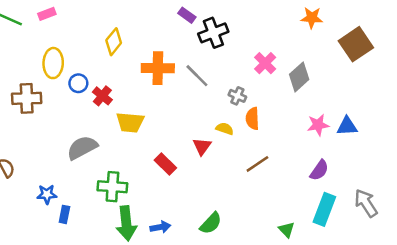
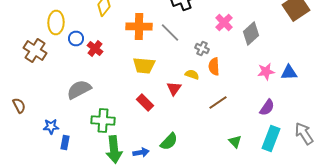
brown cross: (27, 98) -> (35, 50), turned 35
yellow trapezoid: (130, 122) -> (144, 66), moved
green semicircle: (211, 223) -> (169, 142), moved
green triangle: (286, 230) -> (235, 142), moved

